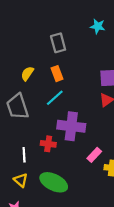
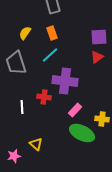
pink rectangle: (94, 155) -> (75, 110), moved
yellow triangle: (21, 180) -> (36, 144), moved
green ellipse: (54, 182) -> (82, 133), moved

